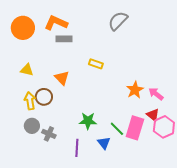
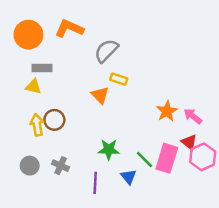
gray semicircle: (118, 21) -> (106, 51), moved
gray rectangle: (64, 39) -> (42, 68), moved
orange triangle: (62, 78) -> (100, 95), moved
gray circle: (32, 126) -> (30, 166), moved

